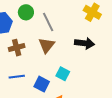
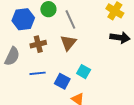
black arrow: (85, 43) -> (120, 38), moved

